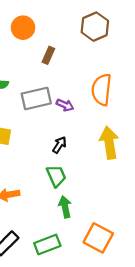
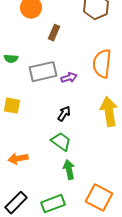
purple arrow: (65, 105) -> (69, 78), turned -42
green trapezoid: (56, 176) -> (61, 142), turned -30

